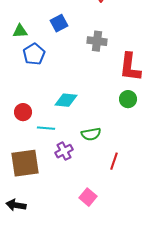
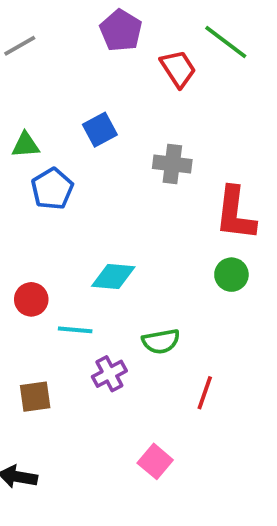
brown square: (25, 163) -> (35, 397), size x0.6

